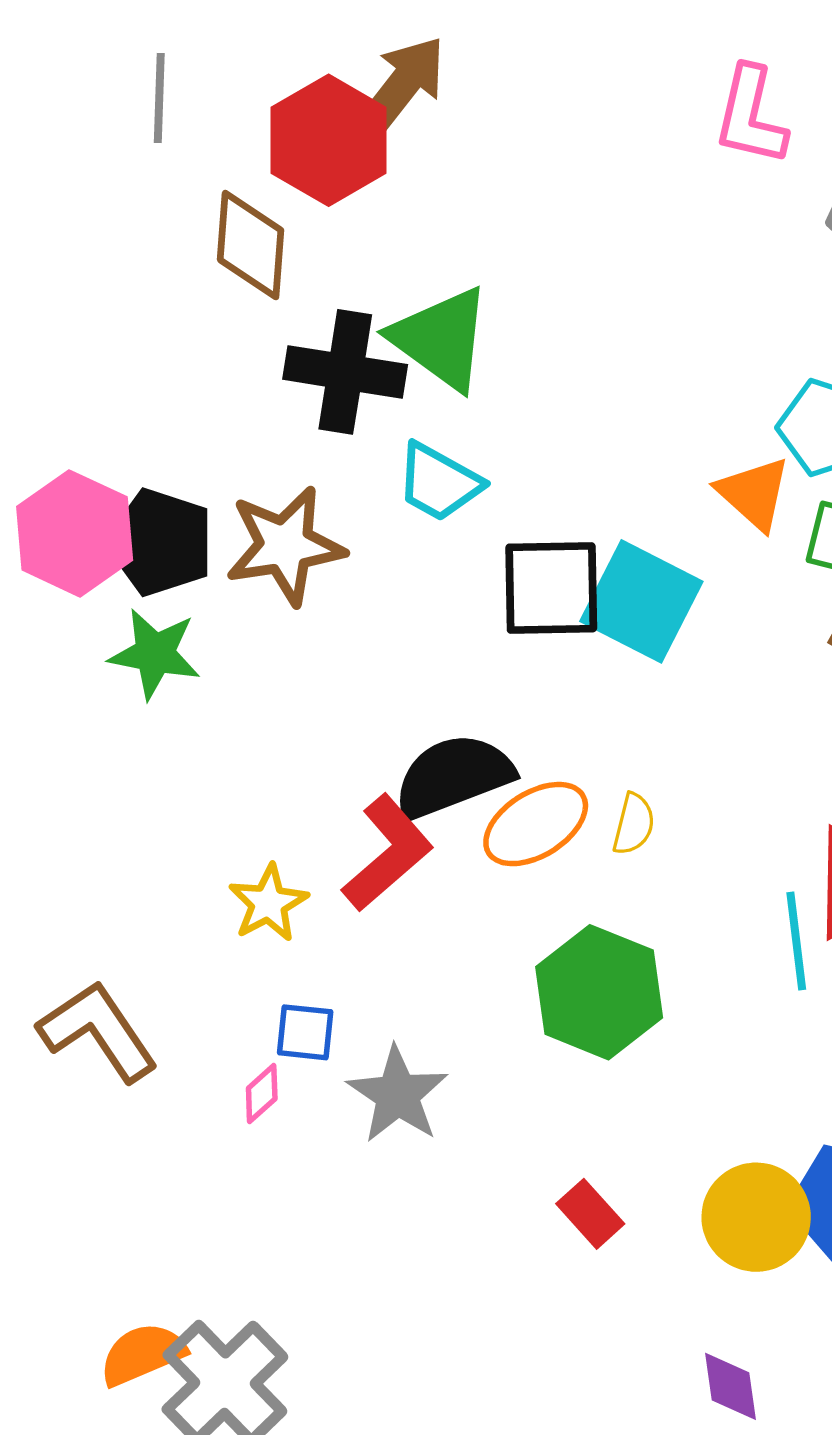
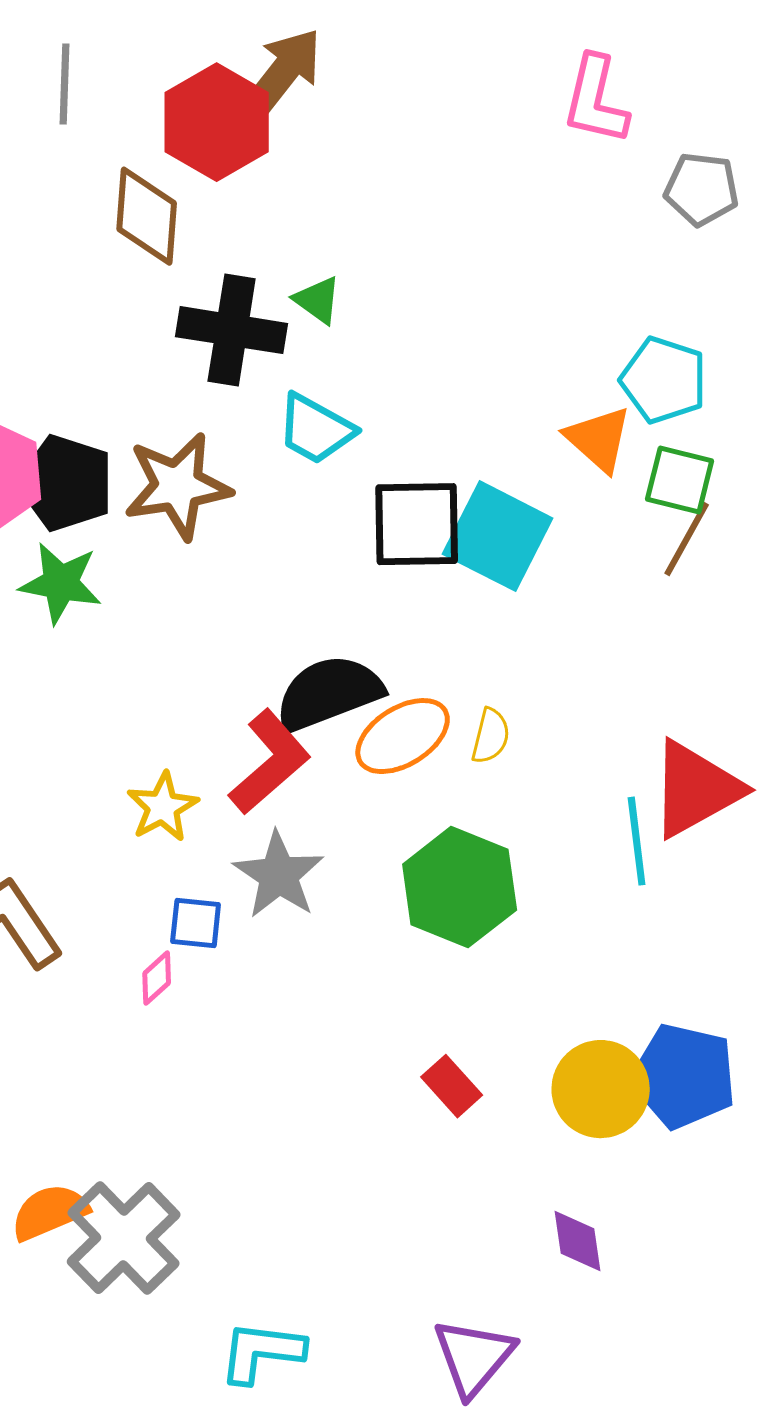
green triangle: (441, 339) -> (318, 300), size x0.5
gray star: (398, 1095) -> (279, 875), moved

